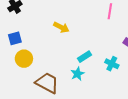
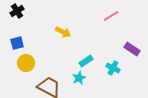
pink line: (110, 11) -> (111, 16), turned 49

